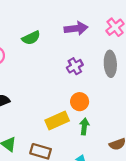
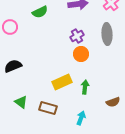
orange circle: (80, 102) -> (81, 54), moved

